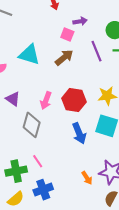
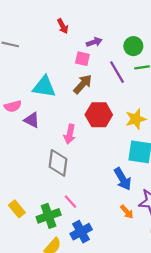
purple triangle: (13, 99) -> (32, 120), moved
red hexagon: (74, 100) -> (99, 115), moved
blue arrow: (79, 133) -> (123, 179), moved

